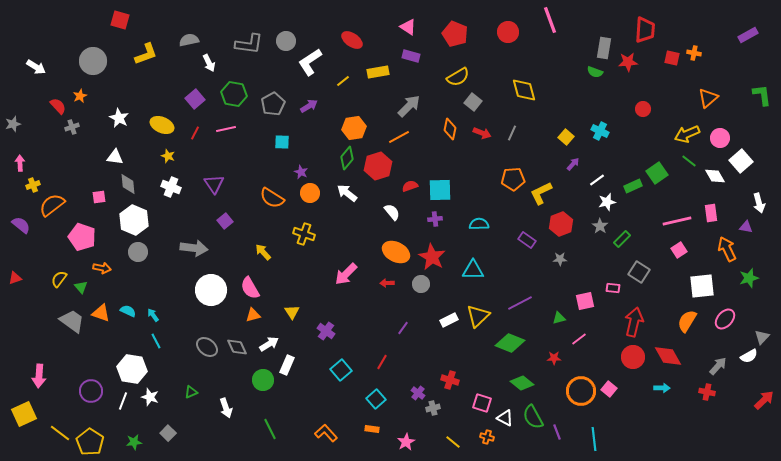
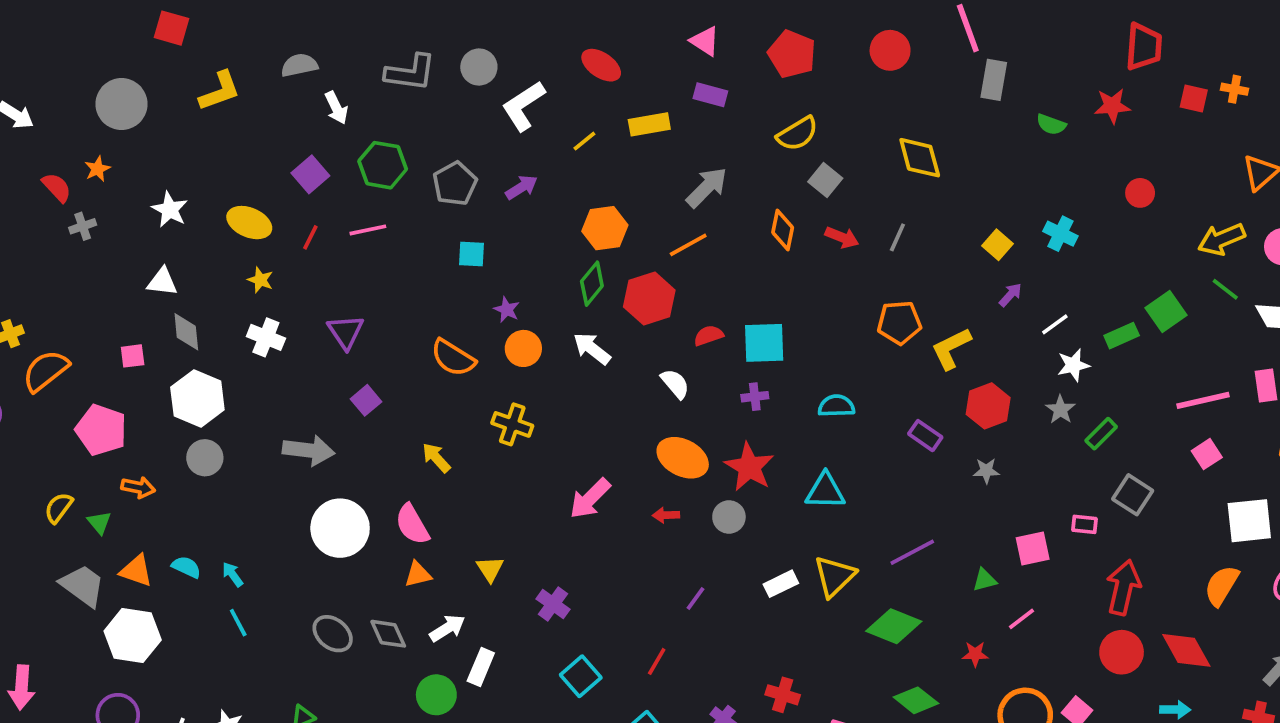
gray rectangle: (604, 48) -> (994, 80), moved
white hexagon: (132, 369) -> (133, 636), moved

